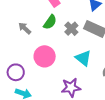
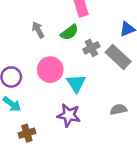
cyan triangle: (83, 58) -> (76, 83), moved

